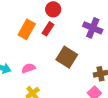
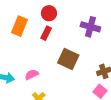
orange rectangle: (27, 29) -> (19, 26), moved

